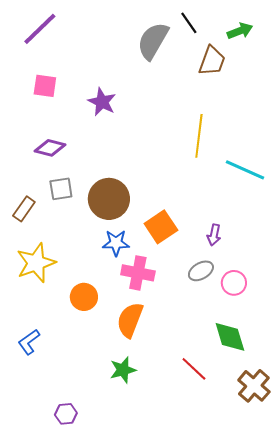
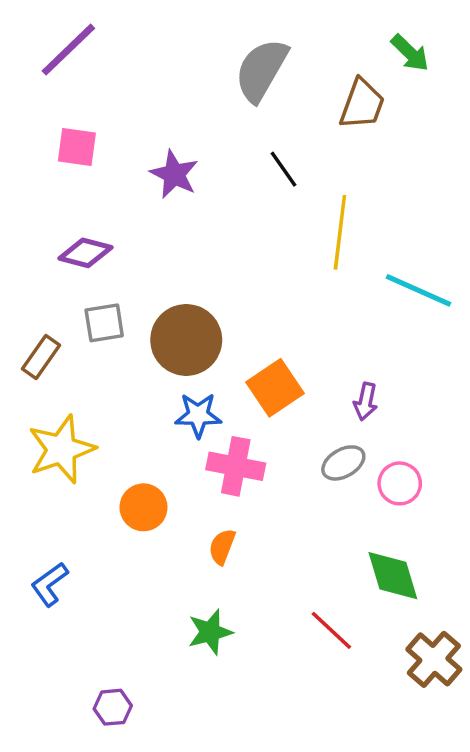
black line: (189, 23) -> (284, 169), moved
green arrow: (240, 31) -> (410, 53), turned 65
orange semicircle: (130, 320) -> (222, 547), size x0.6

